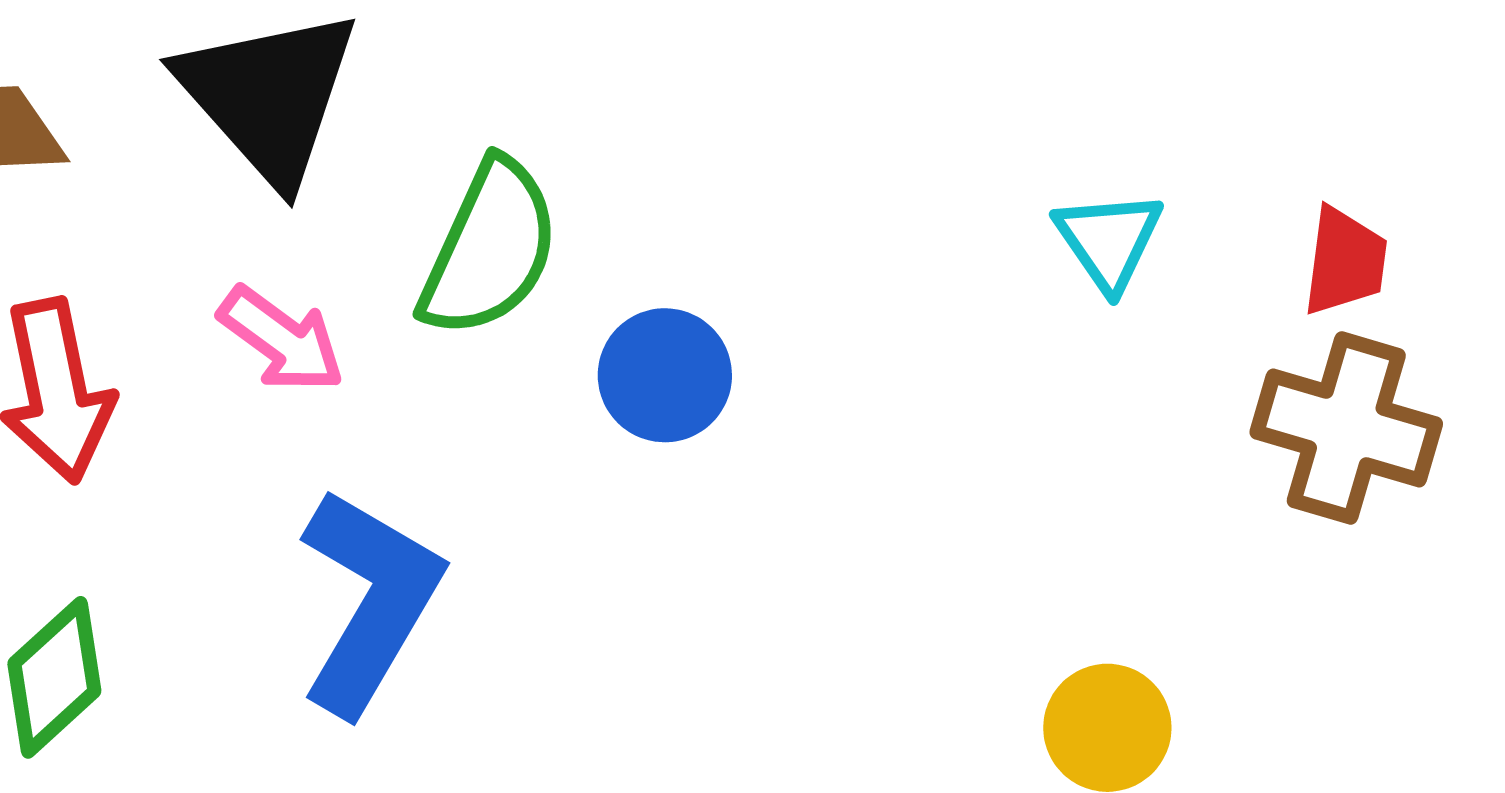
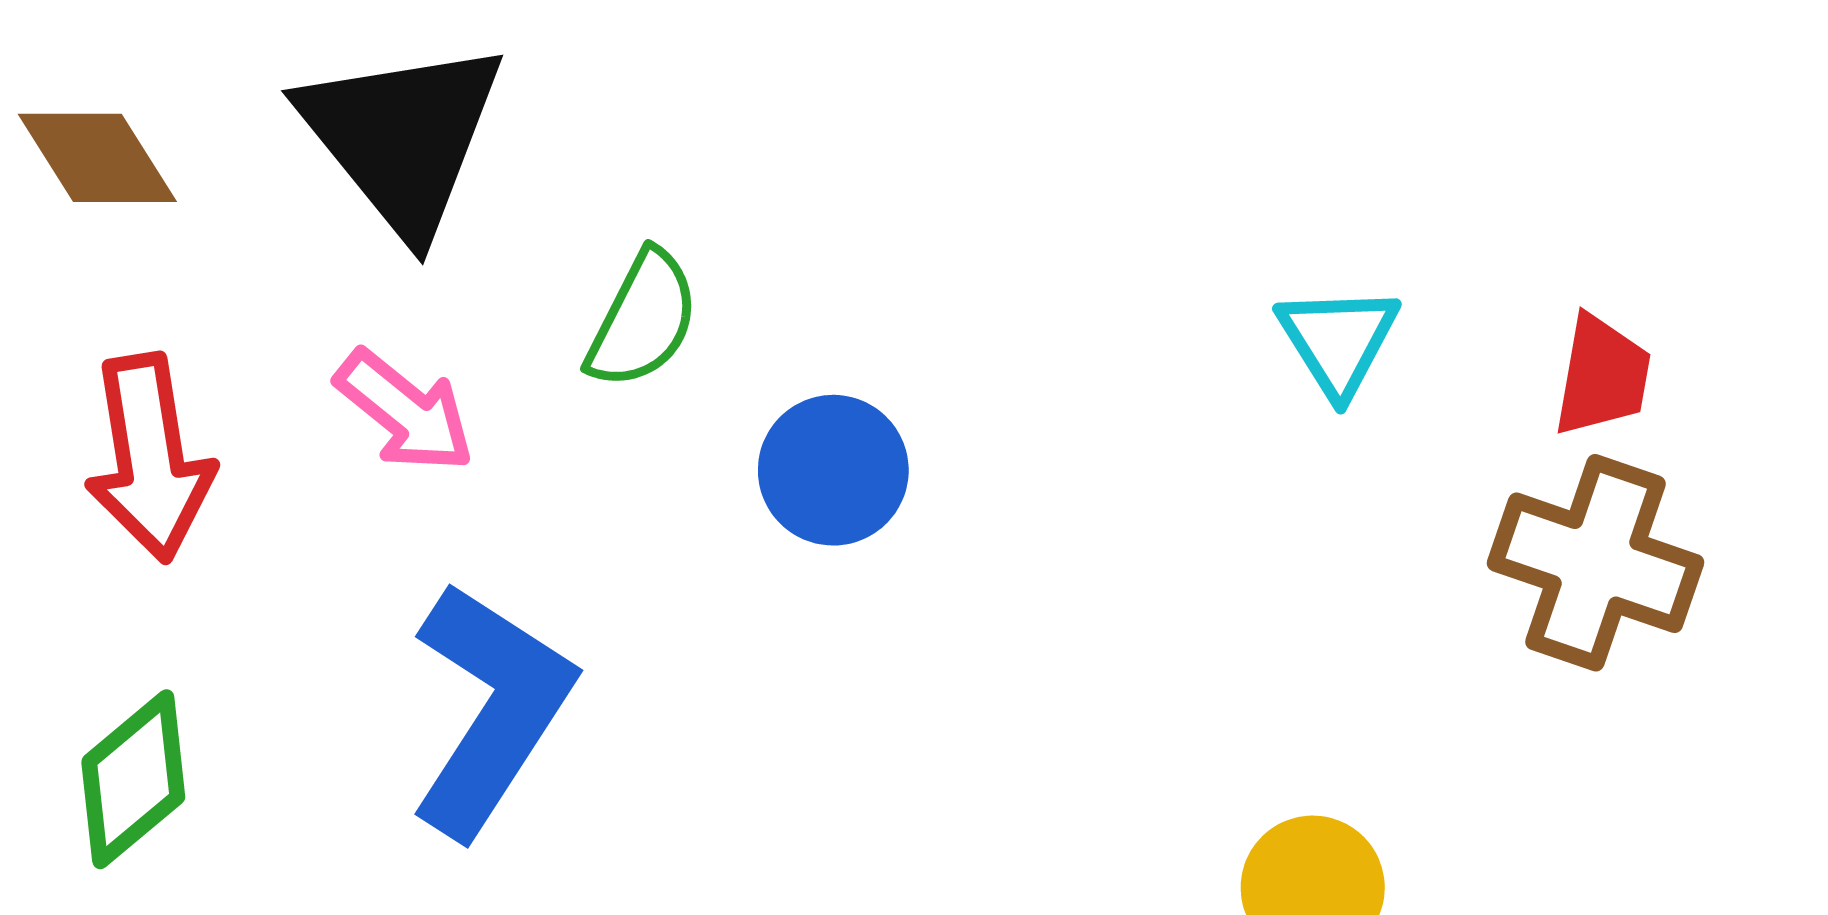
green semicircle: (490, 249) -> (643, 320), size x0.7

